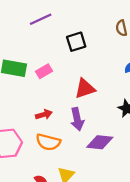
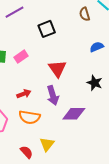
red triangle: (85, 89) -> (57, 69), turned -42

